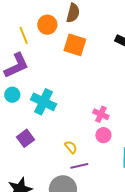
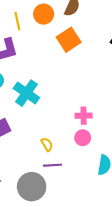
orange square: (75, 45) -> (69, 40), turned 30
pink cross: (101, 114) -> (84, 116), turned -35

